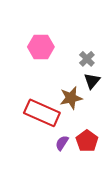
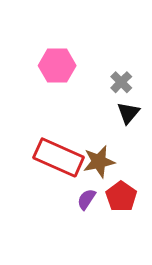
brown star: (71, 98) -> (99, 162), moved

